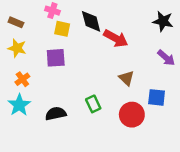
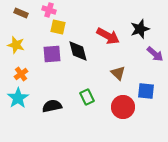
black diamond: (91, 21) -> (78, 51), moved
black star: (163, 21) -> (140, 29), moved, turned -30
brown rectangle: (16, 22) -> (21, 13), moved

